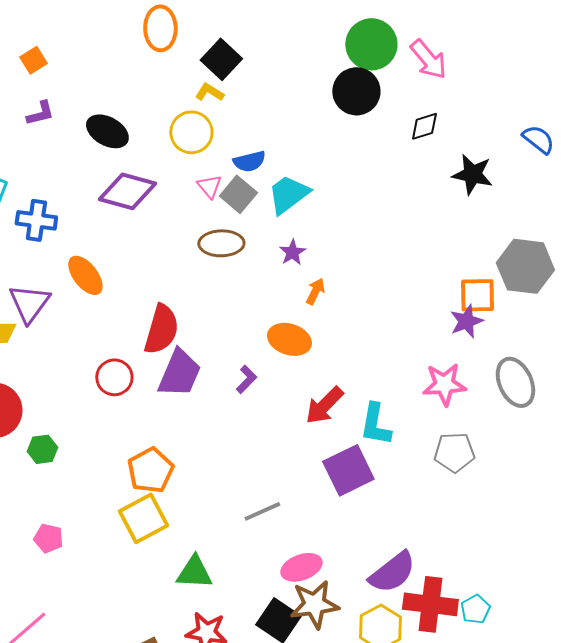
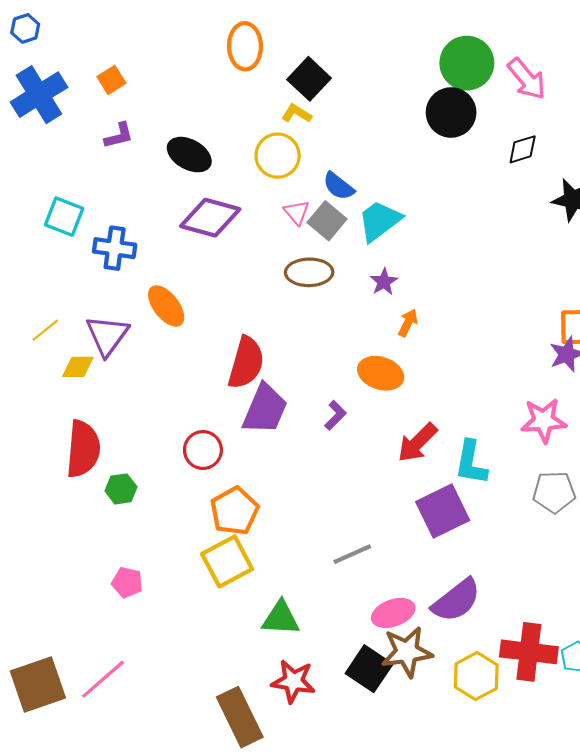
blue semicircle: (249, 161) -> (339, 186), turned 52
red circle: (114, 377) -> (203, 450), moved
purple semicircle: (392, 572) -> (456, 600), moved

